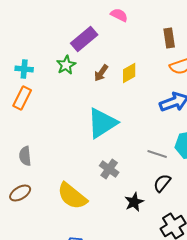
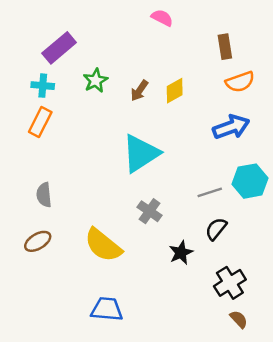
purple rectangle: (84, 39) -> (59, 48), moved
gray line: (157, 154) -> (210, 192), turned -36

